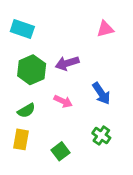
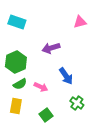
green hexagon: (32, 70) -> (16, 62), moved
blue arrow: (101, 93) -> (66, 76), moved
pink arrow: (63, 101) -> (41, 87), moved

